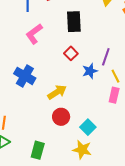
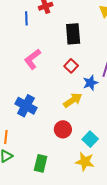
pink L-shape: (34, 34) -> (32, 59), moved
blue cross: (25, 76) -> (26, 106), moved
yellow arrow: (57, 92) -> (73, 100), moved

